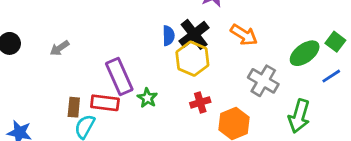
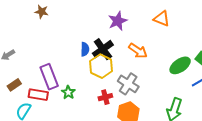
gray cross: (263, 81) -> (128, 84), moved
brown rectangle: (74, 107) -> (14, 85), moved, turned 48

